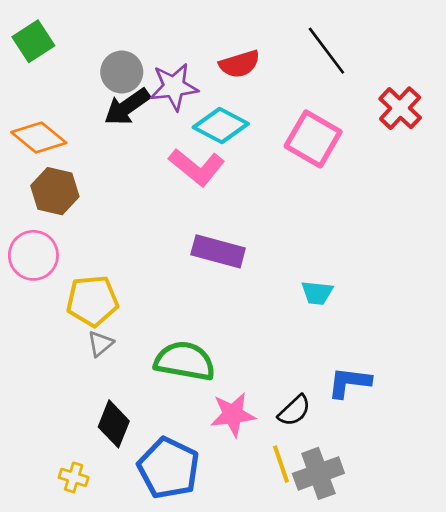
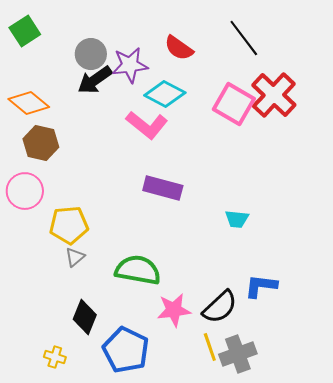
red semicircle: (239, 64) -> (179, 48), turned 52
red cross: (400, 108) -> (274, 95), moved, size x1.4
black semicircle: (294, 411) -> (220, 307), size x1.4

